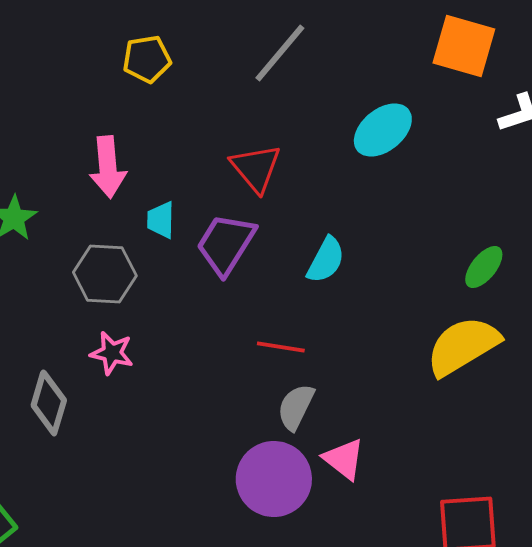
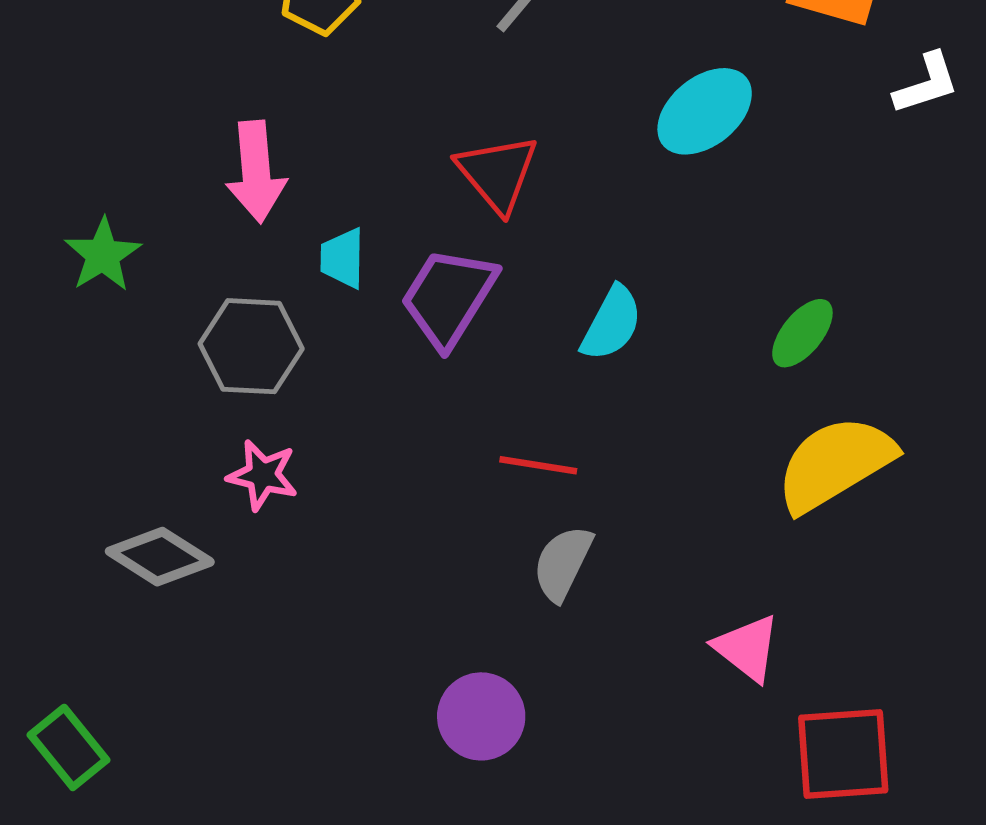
green ellipse: (484, 267) -> (802, 333), moved
gray diamond: (49, 403) -> (160, 557), turned -74
pink triangle: (344, 459) -> (747, 648), moved
purple circle: (274, 479) -> (481, 716), moved, size x0.7

